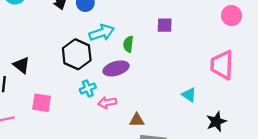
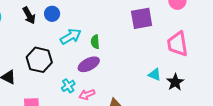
purple square: (165, 25) -> (142, 18), moved, size x1.6
black hexagon: (77, 54) -> (39, 60), moved
black star: (216, 122) -> (175, 82), moved

